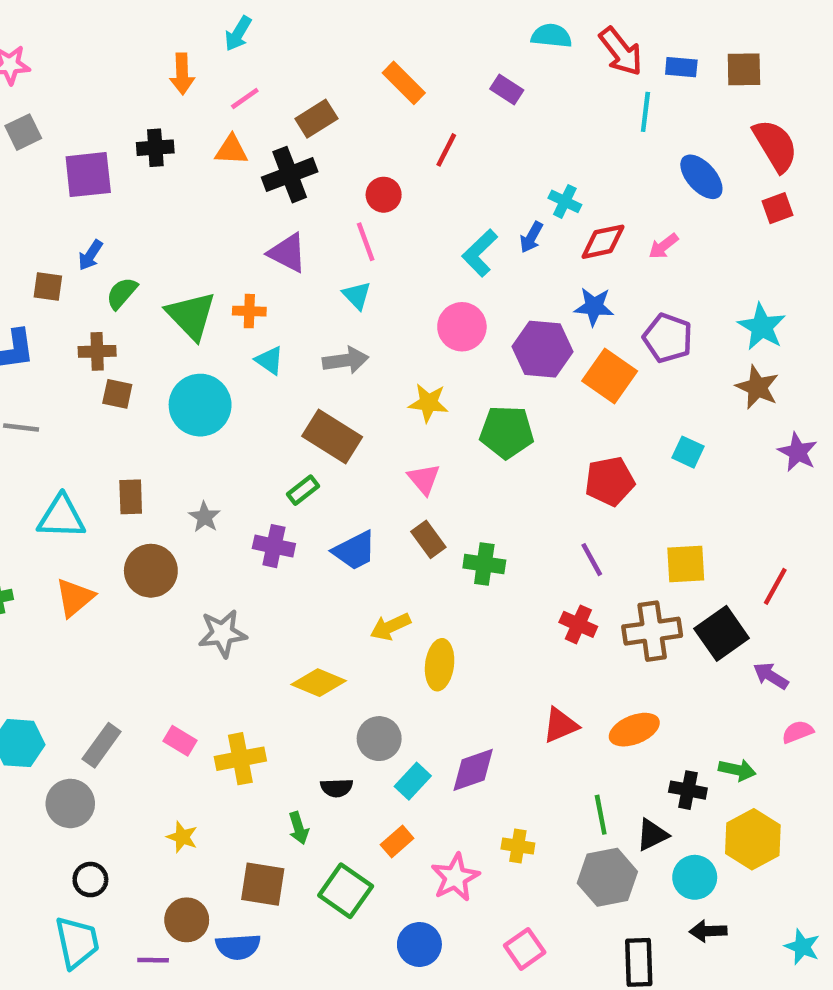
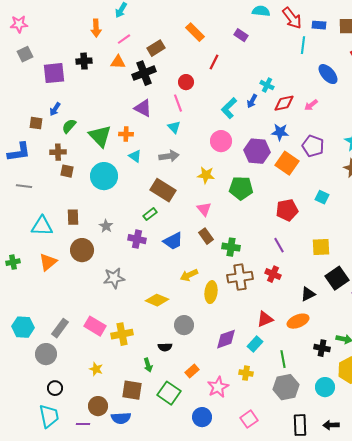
brown cross: (652, 631) -> (240, 277), moved
pink rectangle: (180, 741) -> (95, 326), size x1.5
cyan rectangle: (413, 781) -> (255, 344), moved
black triangle: (652, 835) -> (308, 294), moved
black arrow: (708, 931) -> (331, 425), moved

